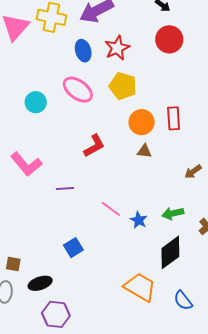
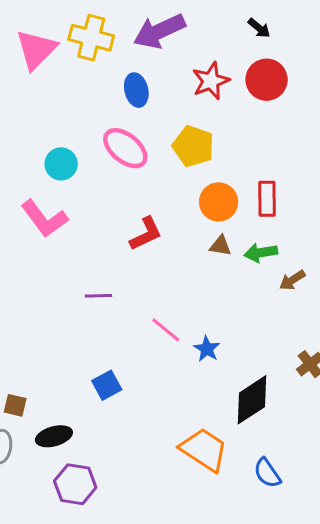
red star: (117, 48) -> (211, 81), moved
pink L-shape: (26, 164) -> (44, 219), moved
green arrow: (173, 213) -> (261, 253), moved

